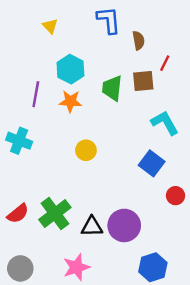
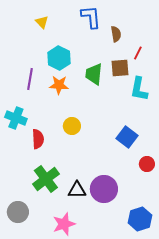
cyan L-shape: (165, 123) -> (139, 89), moved, turned -140
red semicircle: (18, 214) -> (38, 139), moved, turned -54
blue hexagon: (153, 267) -> (140, 219), moved
gray circle: (20, 268) -> (18, 212), moved

